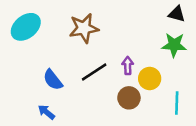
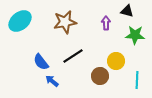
black triangle: (177, 14) -> (127, 11), moved
purple arrow: (128, 66) -> (106, 23), moved
blue arrow: (46, 112) -> (52, 81), moved

